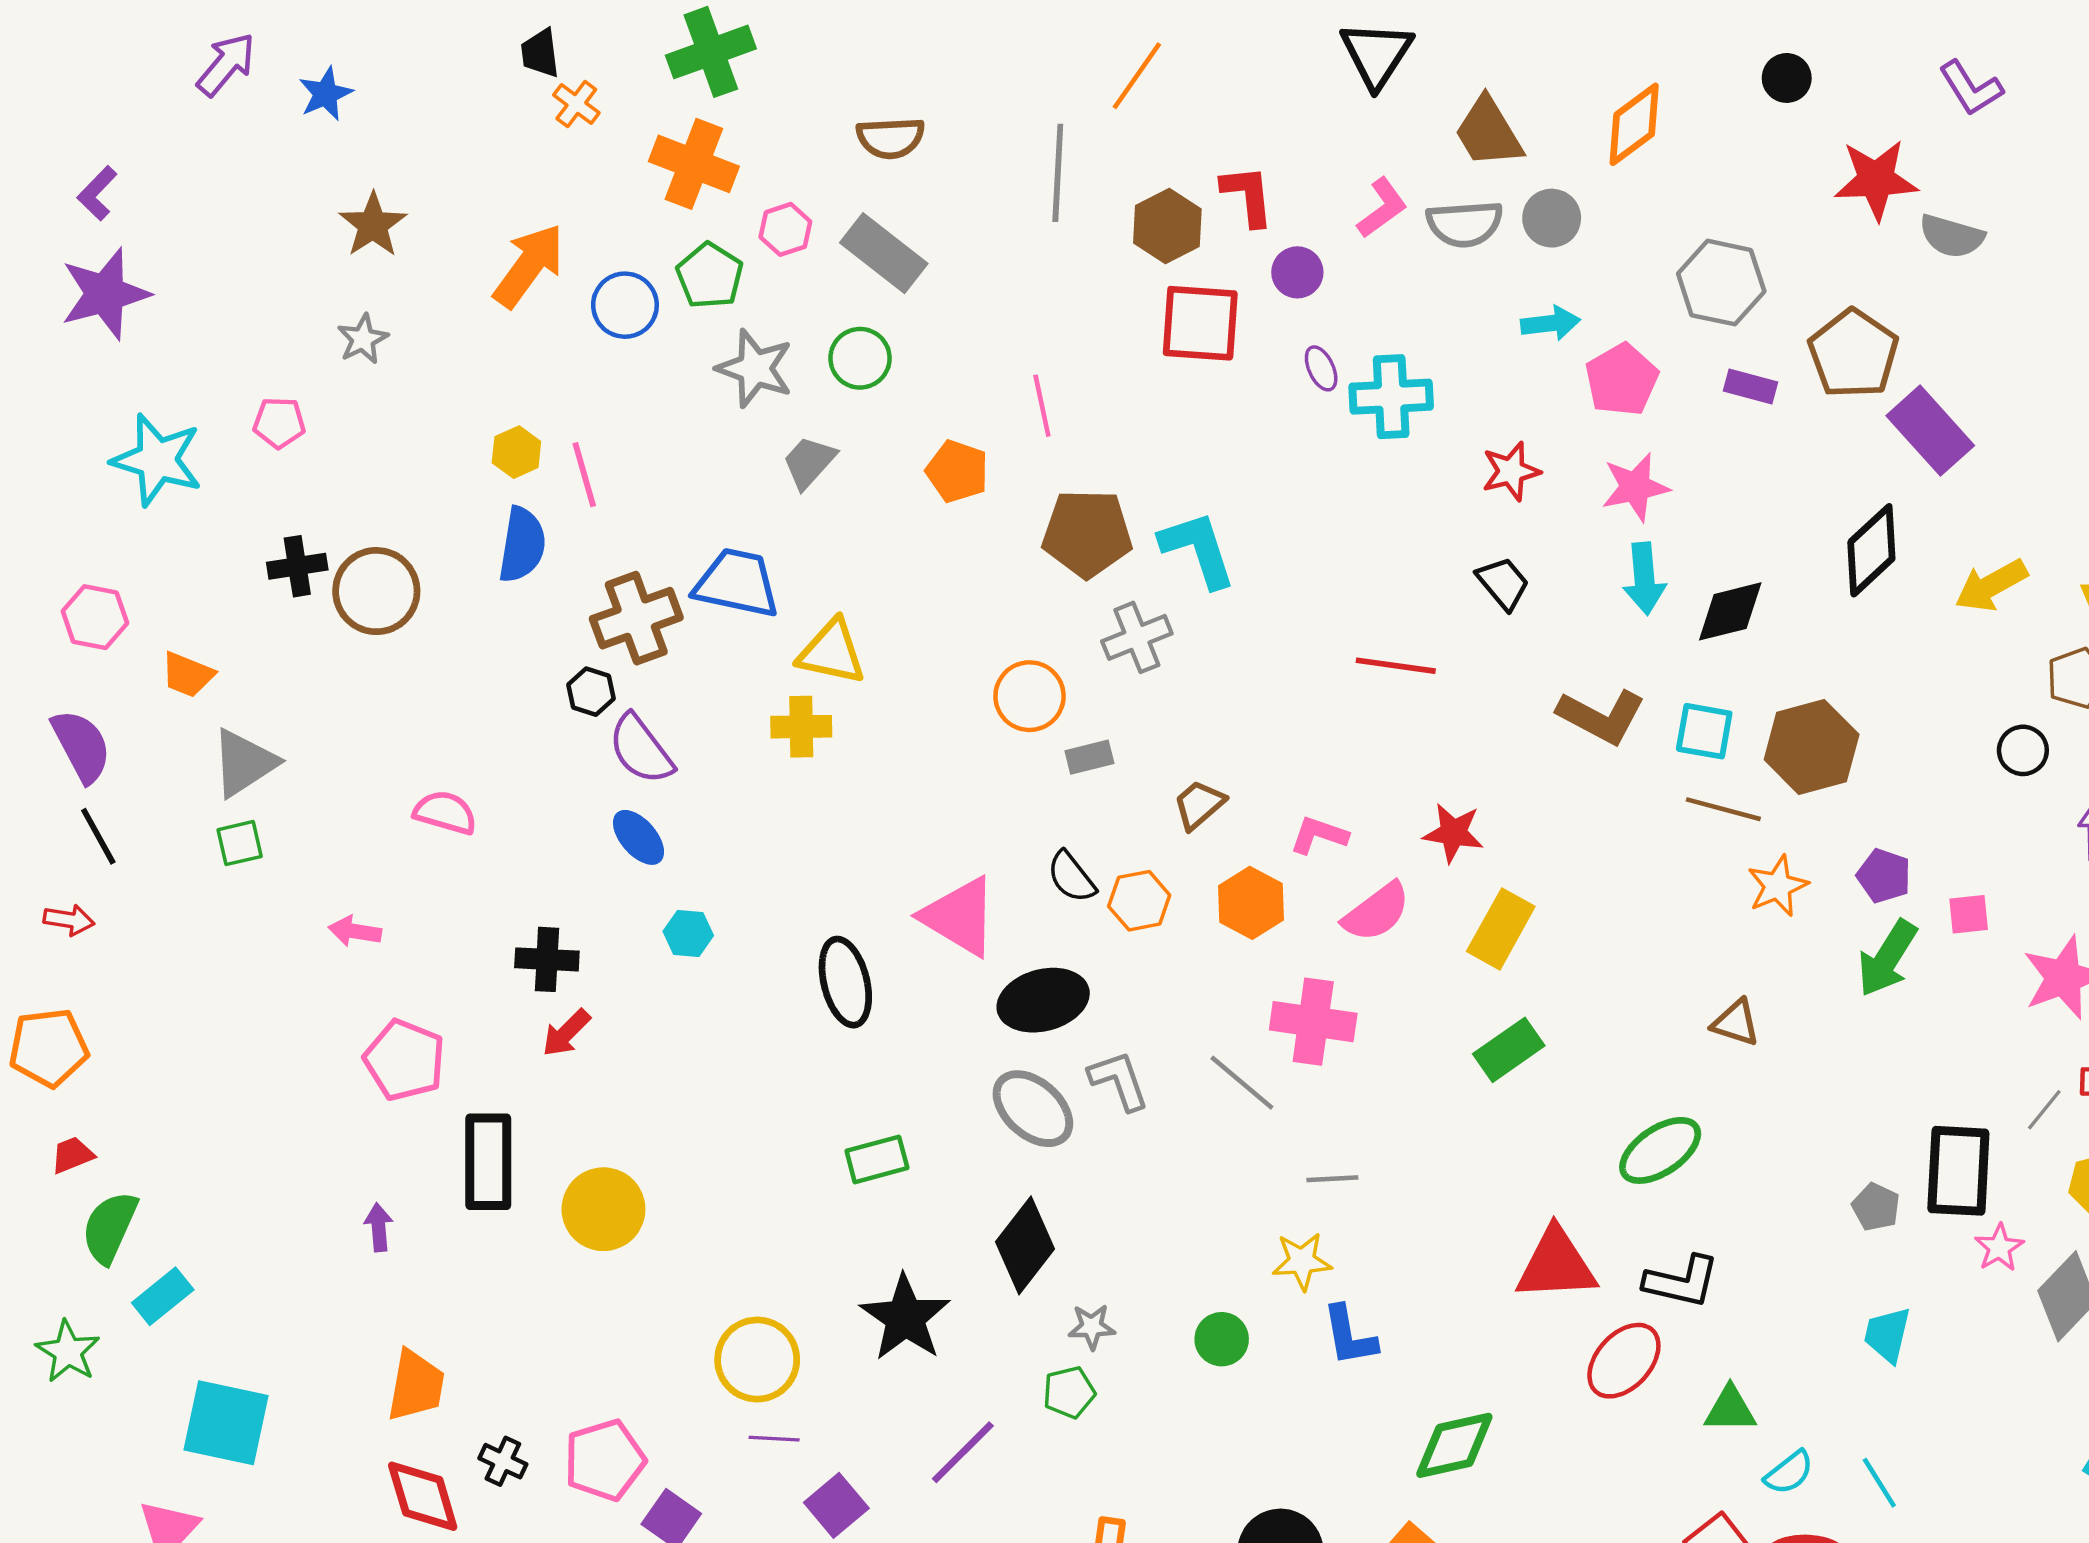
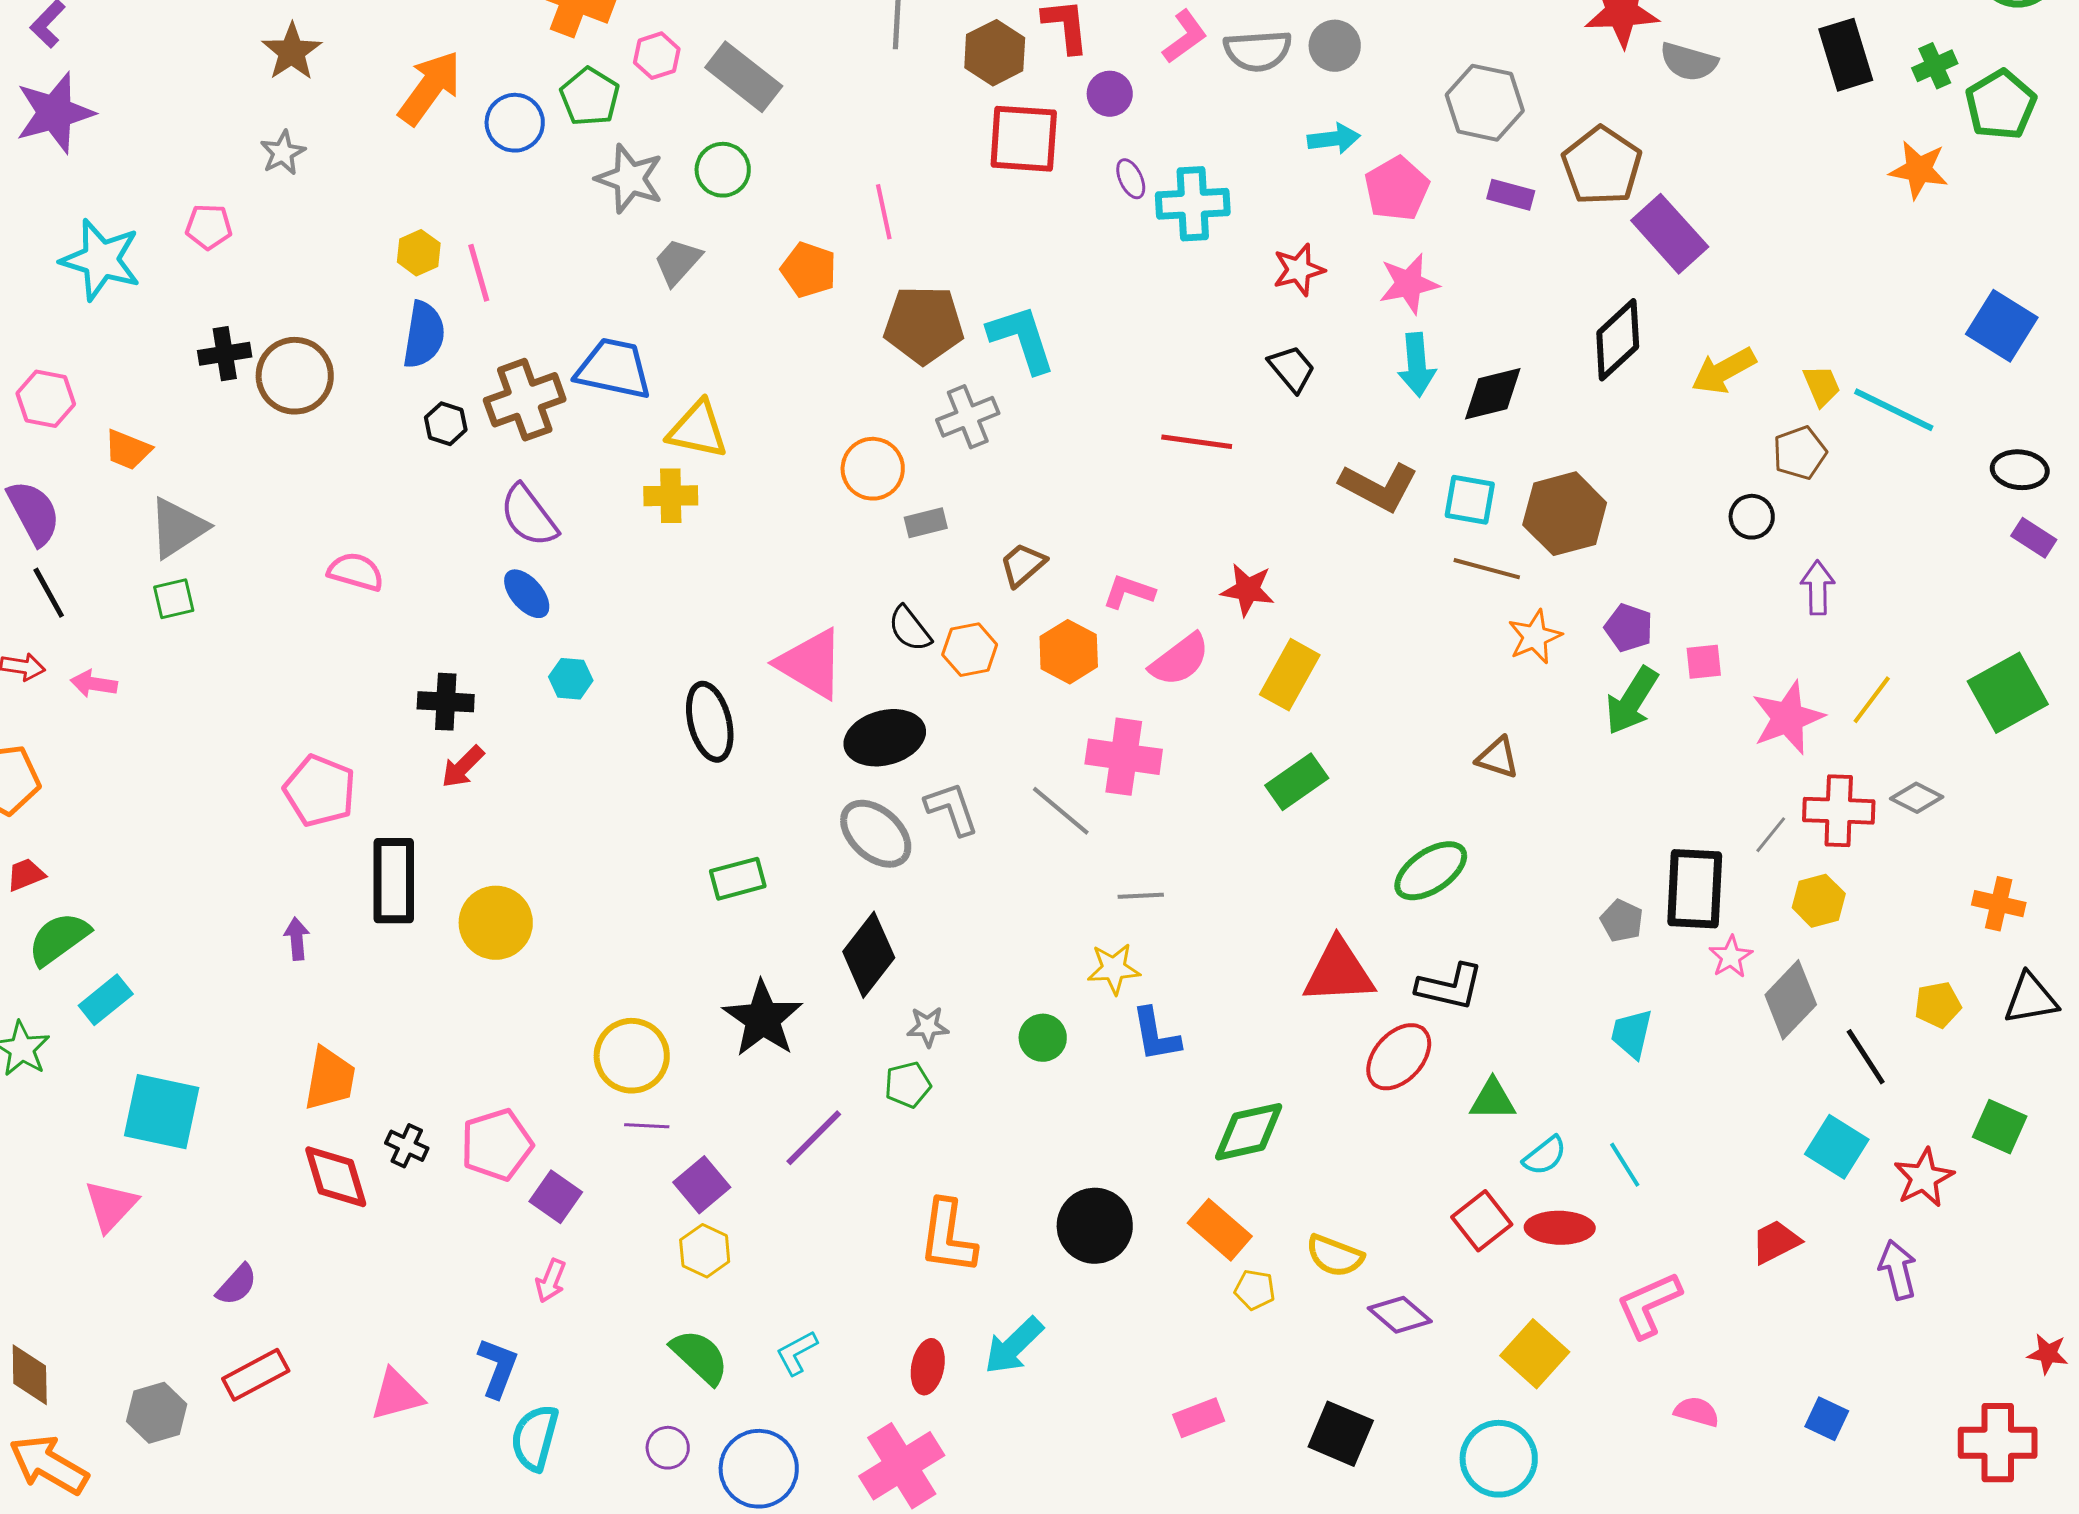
black hexagon: (591, 692) -> (446, 424), moved
pink arrow: (355, 931) -> (94, 684), moved
green semicircle: (110, 1227) -> (59, 939), turned 30

